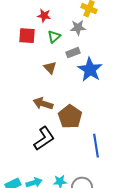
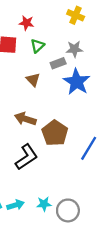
gray star: (78, 28) -> (74, 49), moved
blue line: (96, 146) -> (89, 148), moved, turned 40

